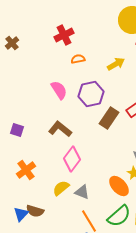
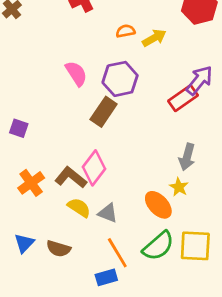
orange semicircle: (78, 59) -> (126, 31), moved
brown rectangle: (109, 118) -> (104, 112), moved
brown L-shape: (60, 129) -> (71, 177), moved
yellow semicircle: (61, 188) -> (79, 208), turned 72
brown semicircle: (35, 211) -> (58, 249), moved

